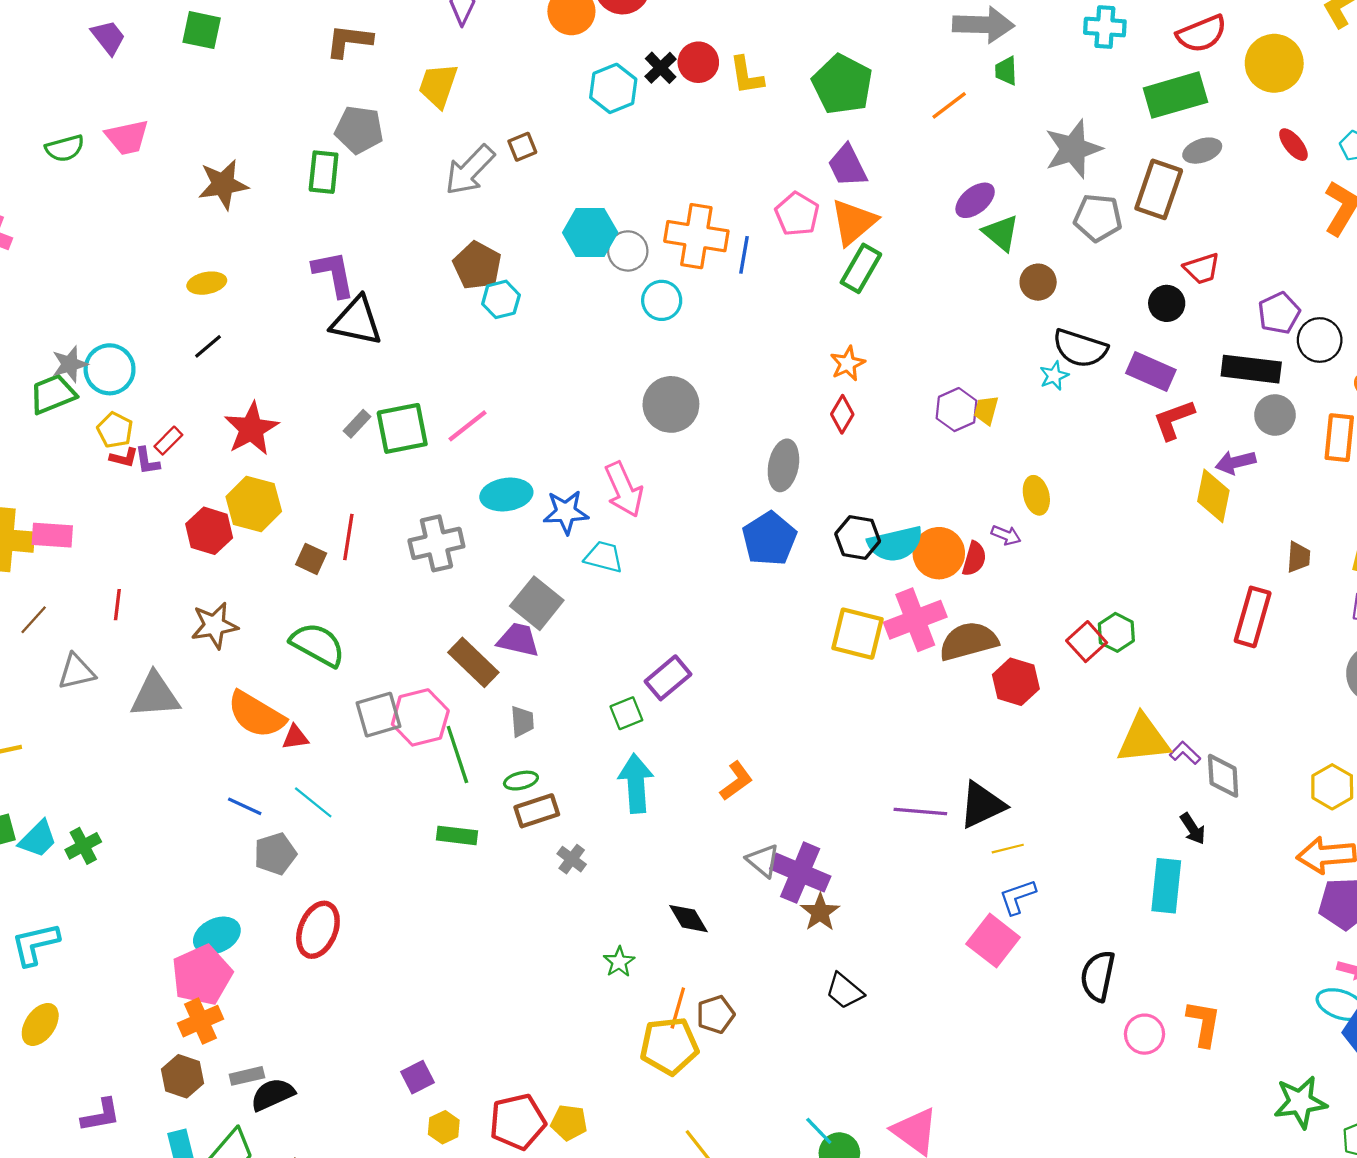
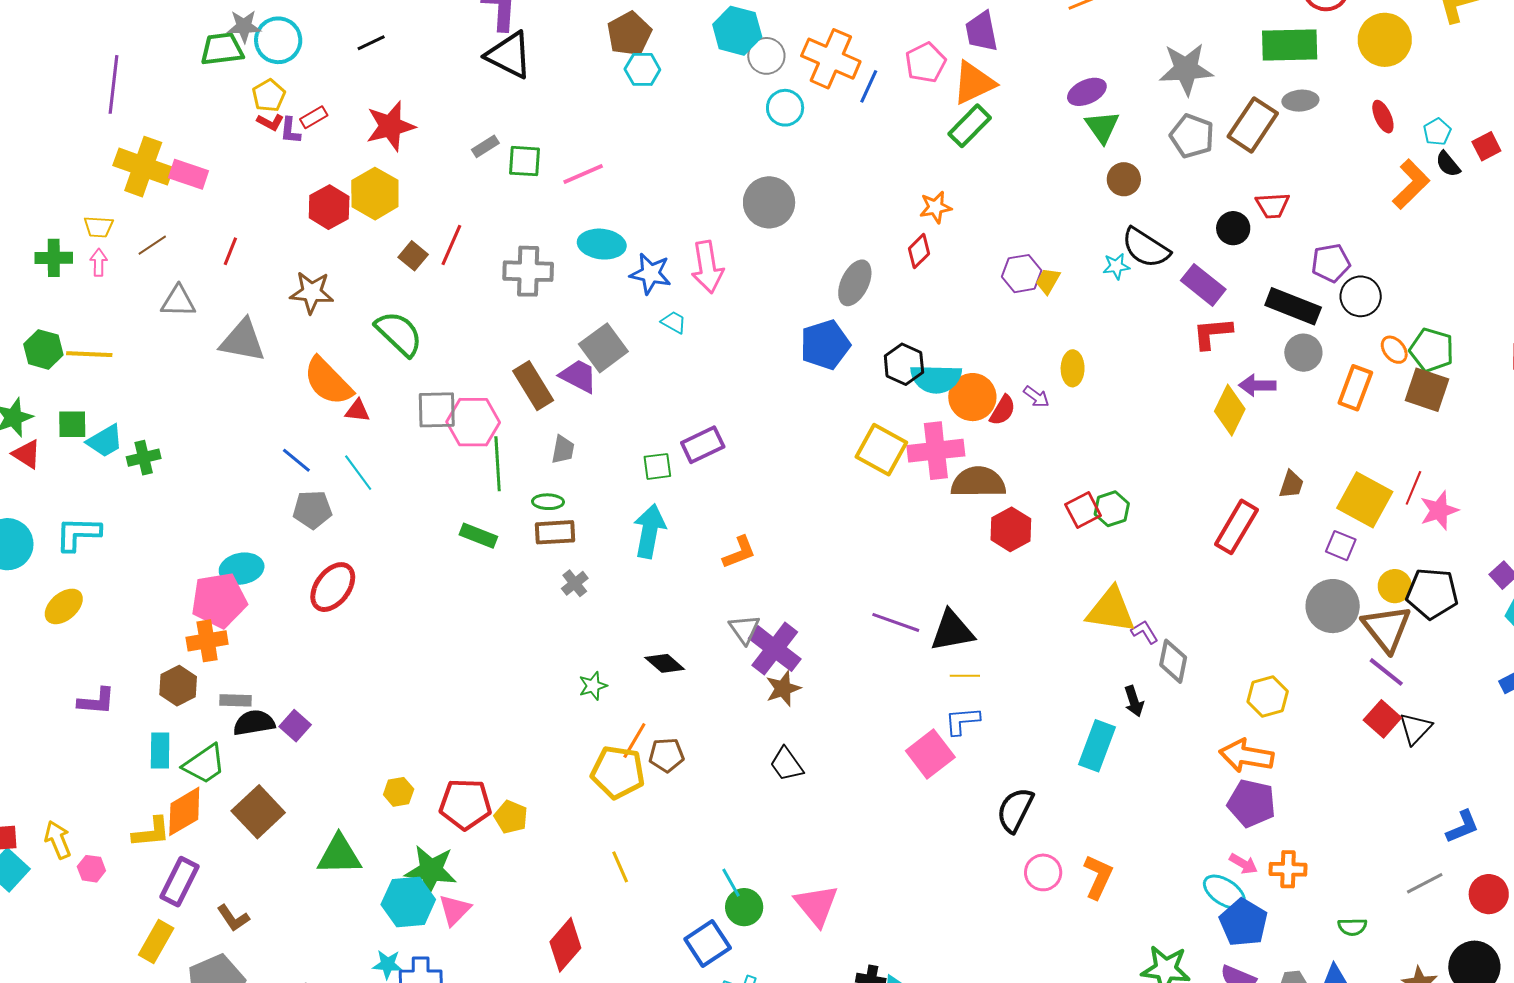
green square: (402, 428) -> (524, 161), size x0.7
cyan trapezoid: (604, 557) -> (674, 322), size x0.7
black diamond: (688, 919) -> (665, 663), turned -33
purple square: (417, 1077) -> (295, 726), moved, turned -36

